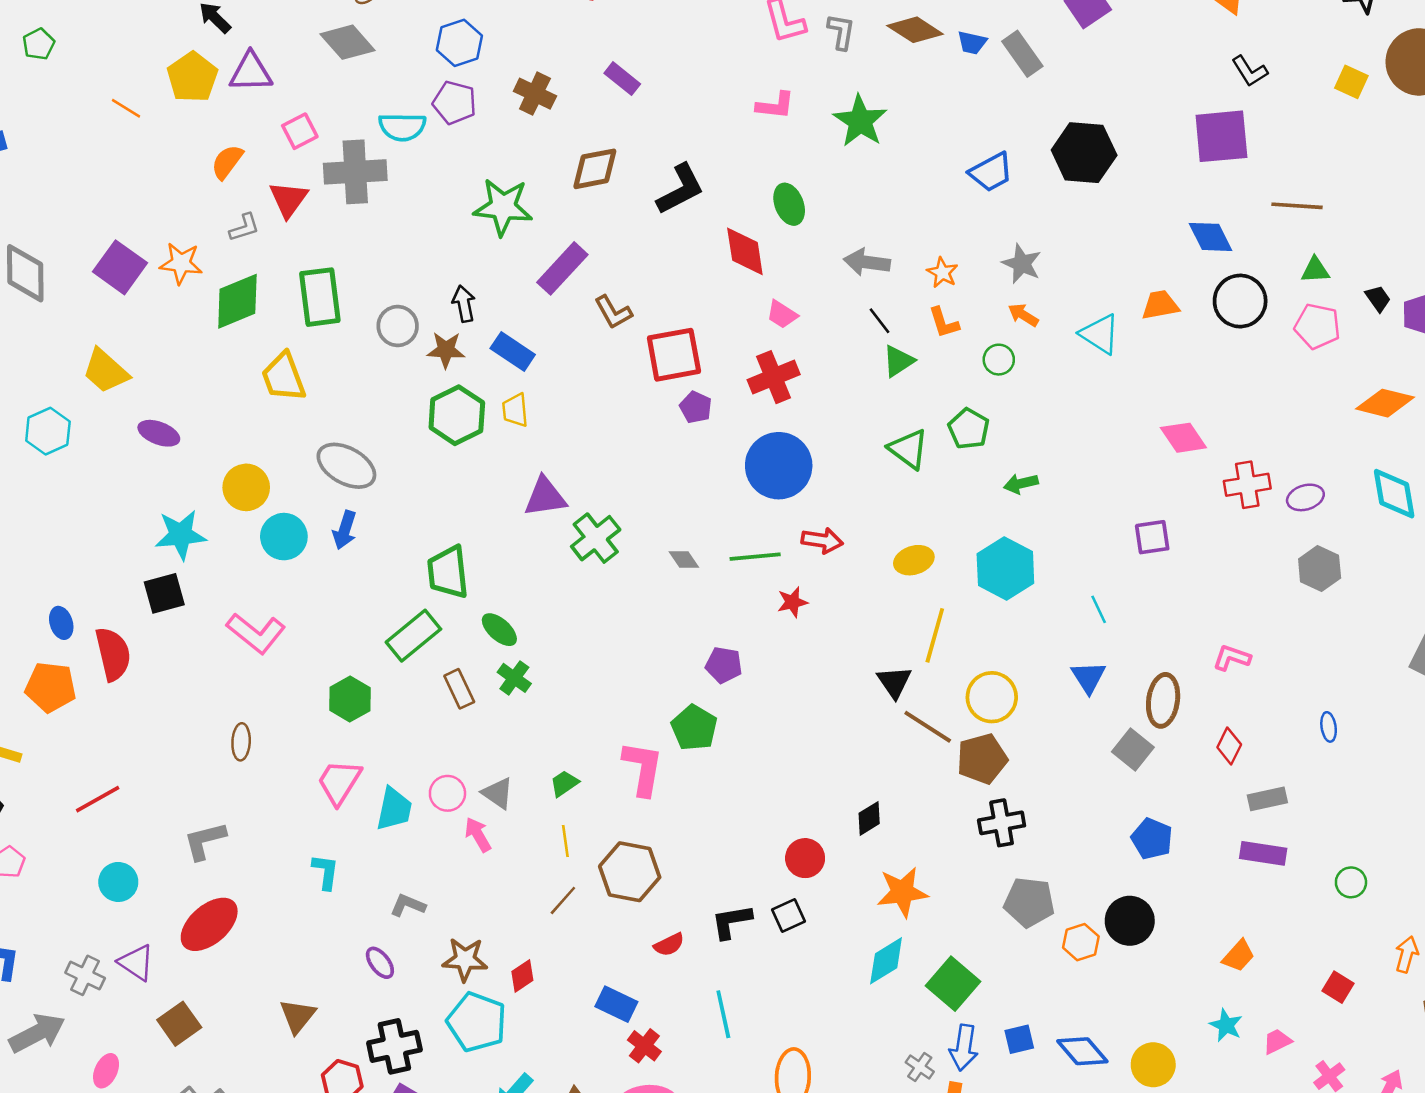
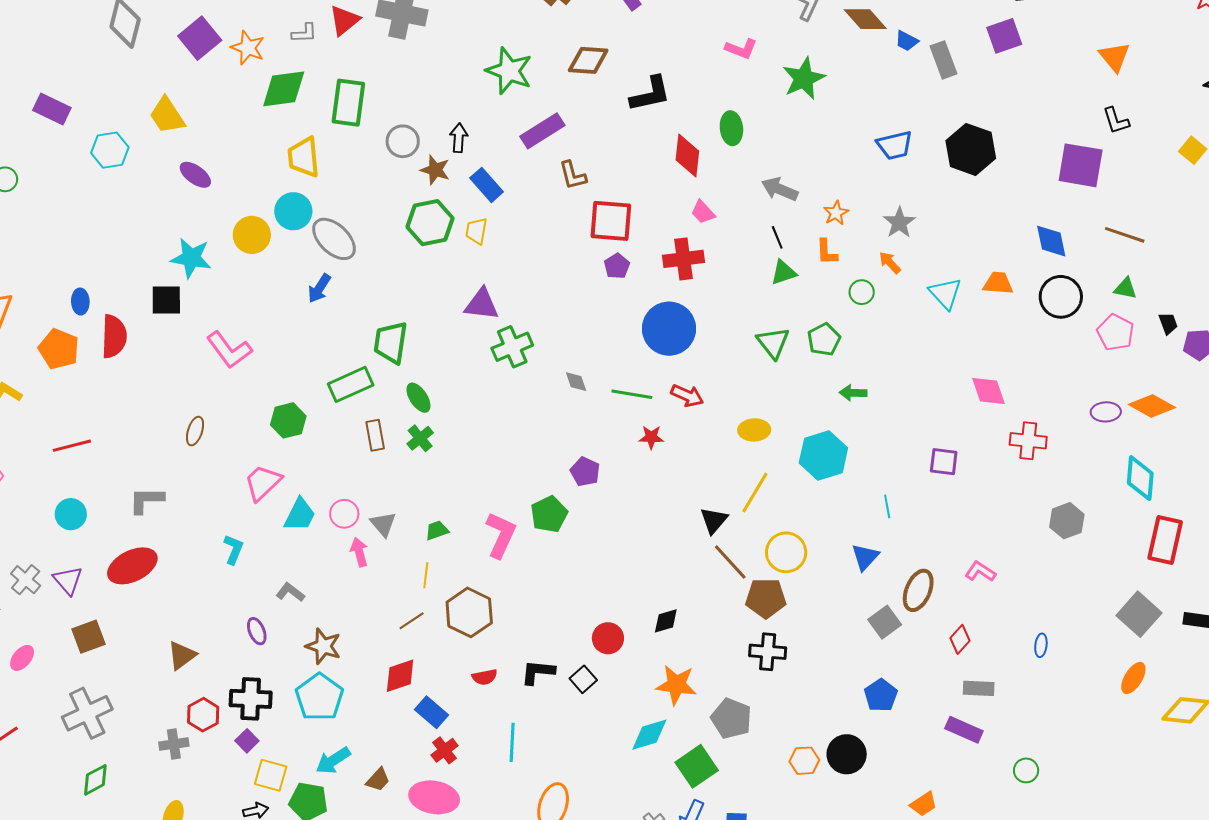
purple ellipse: (1305, 497) -> (1106, 412), moved
cyan circle: (284, 537) -> (293, 211), moved
gray pentagon: (1029, 902) -> (731, 718), moved
black square: (789, 915) -> (583, 679), turned -32
red diamond: (522, 976) -> (400, 676), moved, size x1.4

